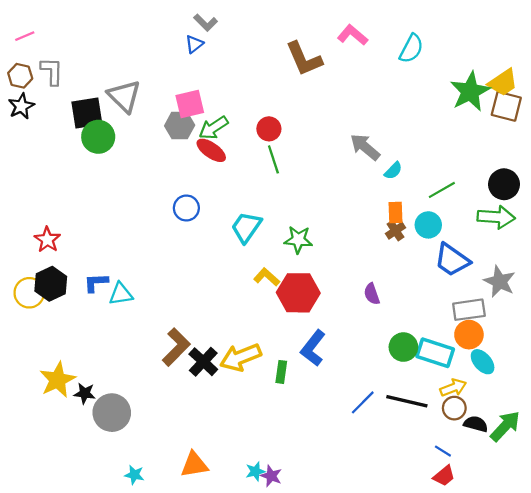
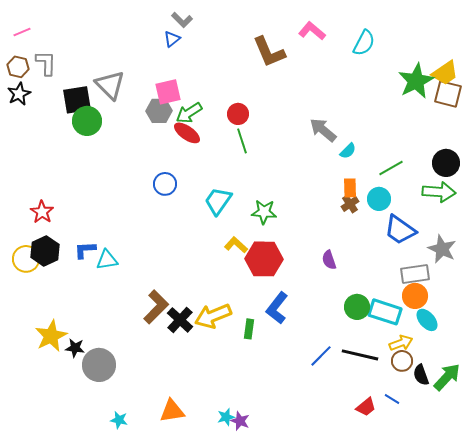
black semicircle: (476, 424) -> (421, 375), turned -125
red trapezoid: (444, 476) -> (366, 407), moved

